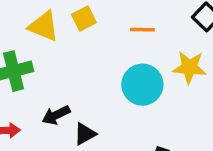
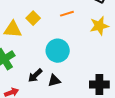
cyan circle: (142, 85) -> (58, 51), moved
black triangle: (85, 134) -> (54, 81), turned 32

